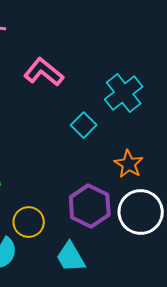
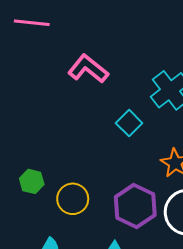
yellow circle: (29, 222) -> (73, 199), moved

